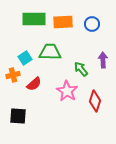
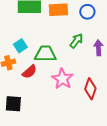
green trapezoid: (50, 52) -> (45, 54), moved
green arrow: (81, 69) -> (76, 41), moved, turned 77

